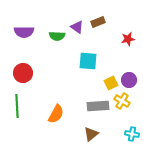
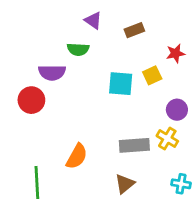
purple triangle: (77, 27) -> (93, 20), moved
purple semicircle: (24, 32) -> (52, 73), moved
yellow square: (111, 83) -> (152, 75), moved
green line: (17, 106) -> (37, 182), moved

